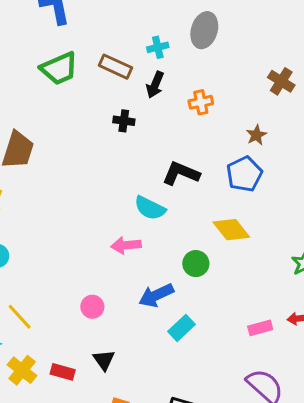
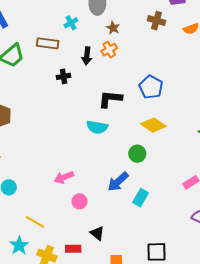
black arrow: (155, 85) -> (87, 56), moved
brown star: (256, 135) -> (113, 28), moved
pink arrow: (126, 245) -> (64, 177), moved

